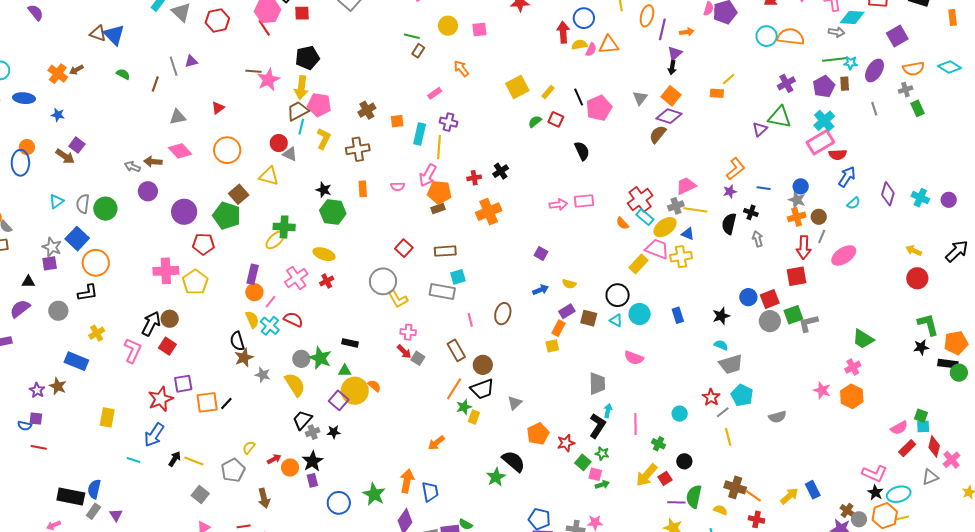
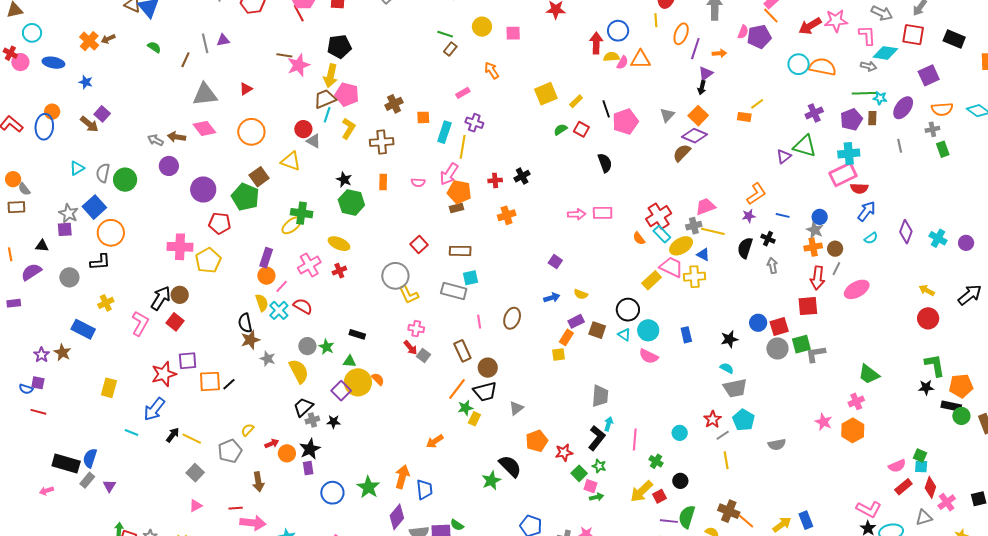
gray triangle: (178, 117) -> (205, 94), size x1.5
cyan cross: (824, 121) -> (849, 153), turned 30
orange cross: (489, 212) -> (507, 215), size x0.7
green star: (320, 358) -> (326, 347), size x0.7
pink semicircle: (634, 358) -> (649, 356), moved

